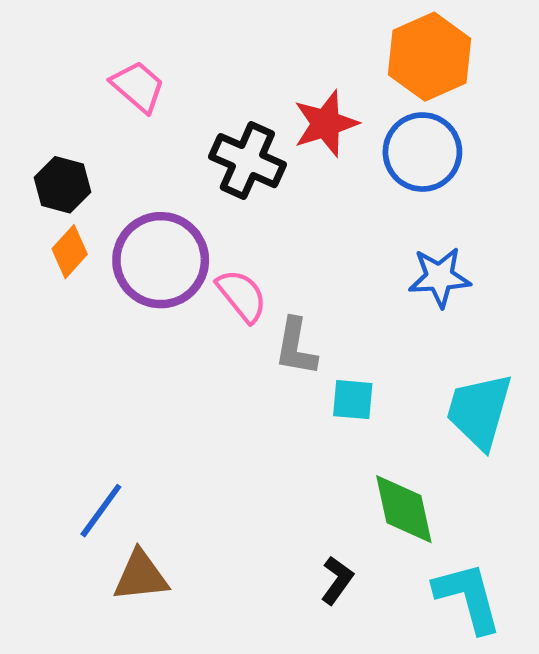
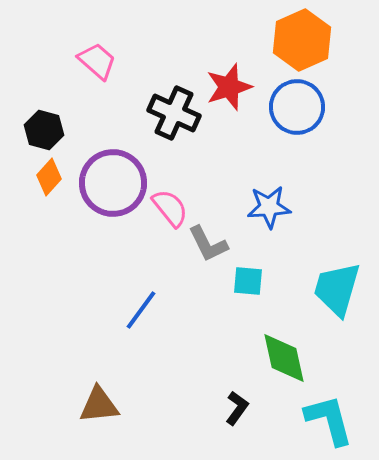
blue star: (440, 277) -> (269, 207), moved
gray L-shape: (296, 347) -> (208, 244), turned -36
blue line: (101, 511) -> (141, 310), moved

